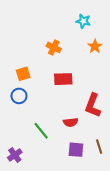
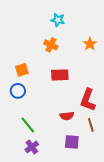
cyan star: (83, 21) -> (58, 20), moved
green line: (41, 131) -> (28, 125), moved
brown line: (99, 147) -> (91, 125), moved
purple cross: (15, 155) -> (32, 147), moved

